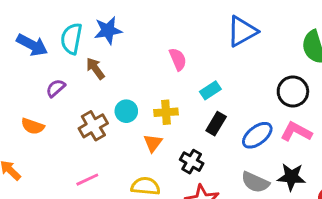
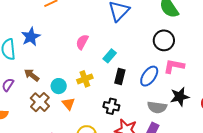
pink semicircle: (178, 59) -> (82, 42), turned -112
brown arrow: (95, 68) -> (32, 75), moved
orange triangle: (153, 143) -> (68, 104), moved

